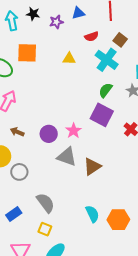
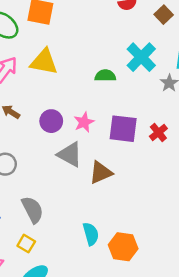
yellow triangle: (69, 59) -> (44, 62), moved, size x1.6
cyan cross: (107, 60) -> (141, 57), moved
green semicircle: (106, 90) -> (105, 76), moved, turned 42
purple square: (102, 115) -> (123, 129), moved, turned -30

